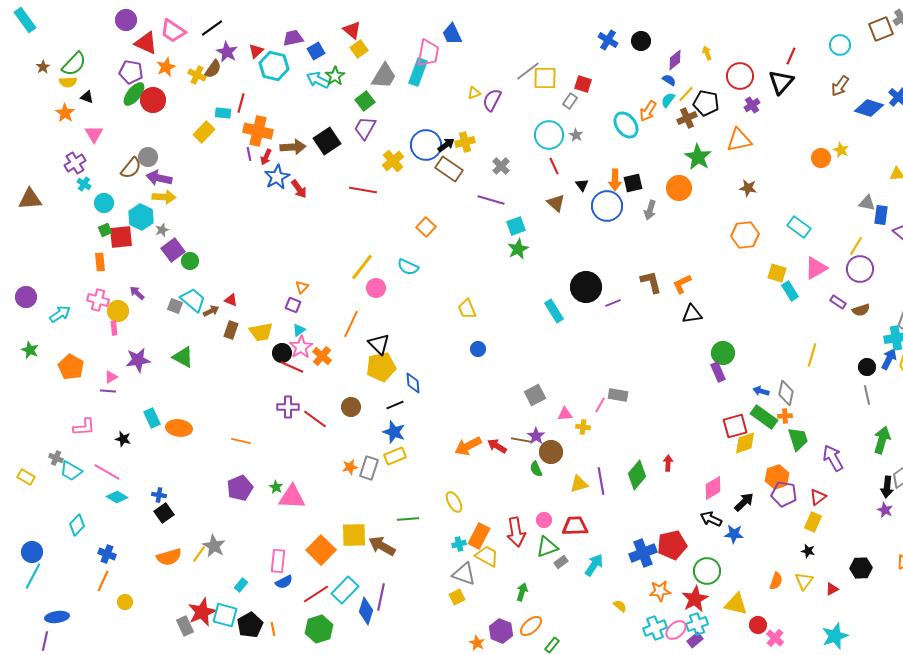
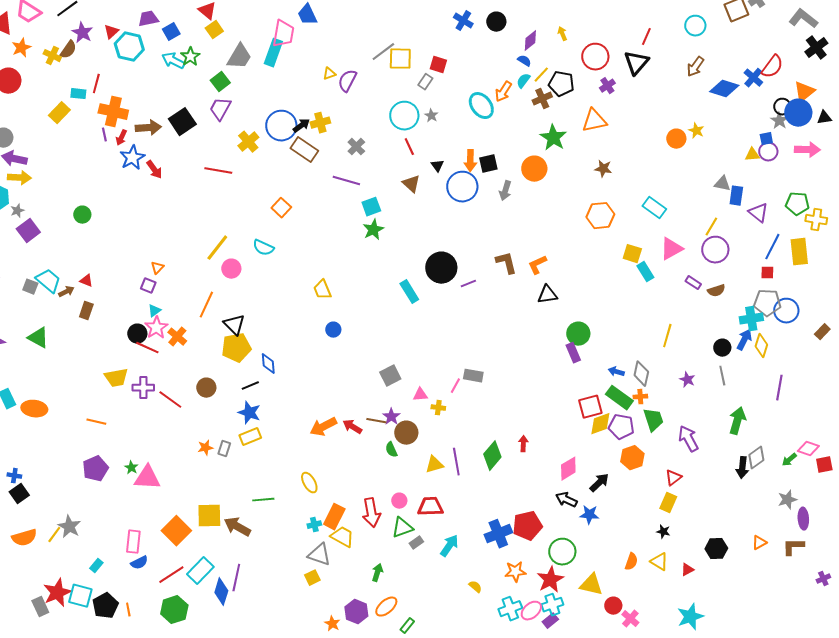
green circle: (190, 261) -> (82, 215), moved
yellow trapezoid: (261, 332) -> (116, 378), moved
gray rectangle: (369, 468) -> (224, 449), size x0.7
purple pentagon: (784, 494) -> (621, 427), moved
purple star: (885, 510) -> (687, 380), moved
yellow triangle: (804, 581) -> (659, 562), turned -36

